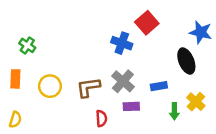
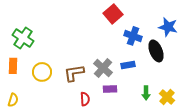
red square: (147, 23) -> (113, 14), moved
blue cross: (122, 43) -> (133, 36), moved
green cross: (27, 45) -> (23, 38), size x1.5
blue rectangle: (159, 86) -> (128, 65), moved
yellow cross: (196, 102) -> (167, 97), moved

